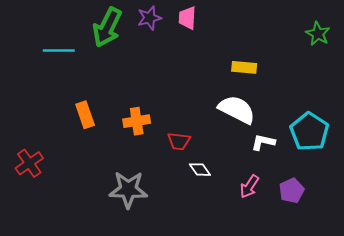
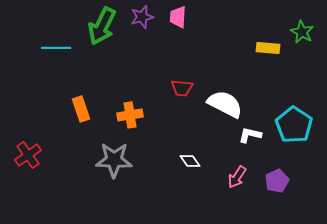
yellow rectangle: (244, 67) -> (268, 48), moved
red trapezoid: (179, 141) -> (182, 88), moved
gray star: (128, 190) -> (114, 160), moved

